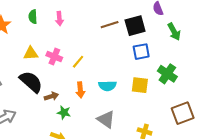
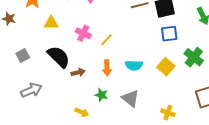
yellow triangle: (31, 53) -> (51, 23), moved
yellow square: (140, 85) -> (166, 67), turned 30
green star: (64, 113) -> (101, 95), moved

